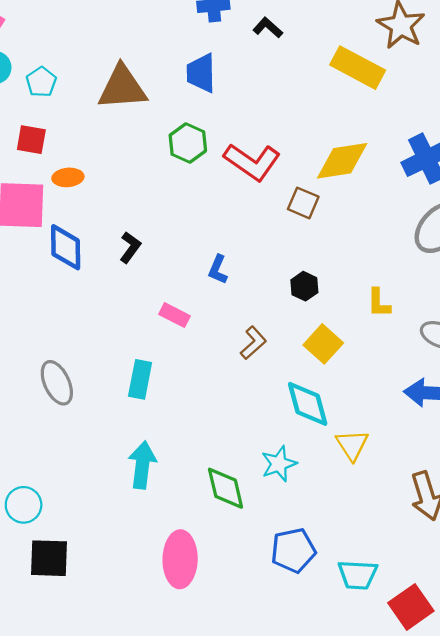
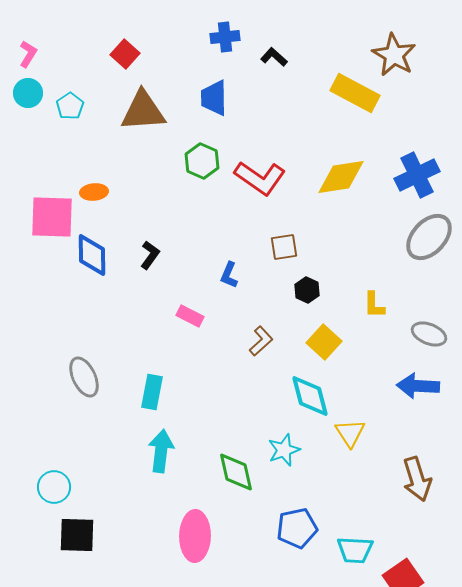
red square: (31, 140) -> (125, 54), moved, turned 32
brown square: (303, 203) -> (284, 247), moved, turned -32
cyan rectangle: (140, 379) -> (152, 392), moved

